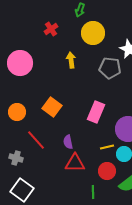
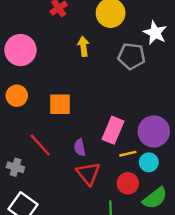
orange square: (52, 107) -> (60, 104), turned -36
orange circle: (17, 112) -> (17, 96), moved
pink rectangle: (96, 112) -> (113, 130), moved
red triangle: (75, 163) -> (88, 173), turned 50

